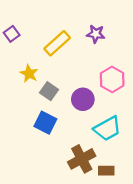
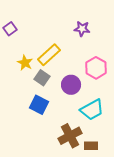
yellow rectangle: (57, 43) -> (49, 55), moved

